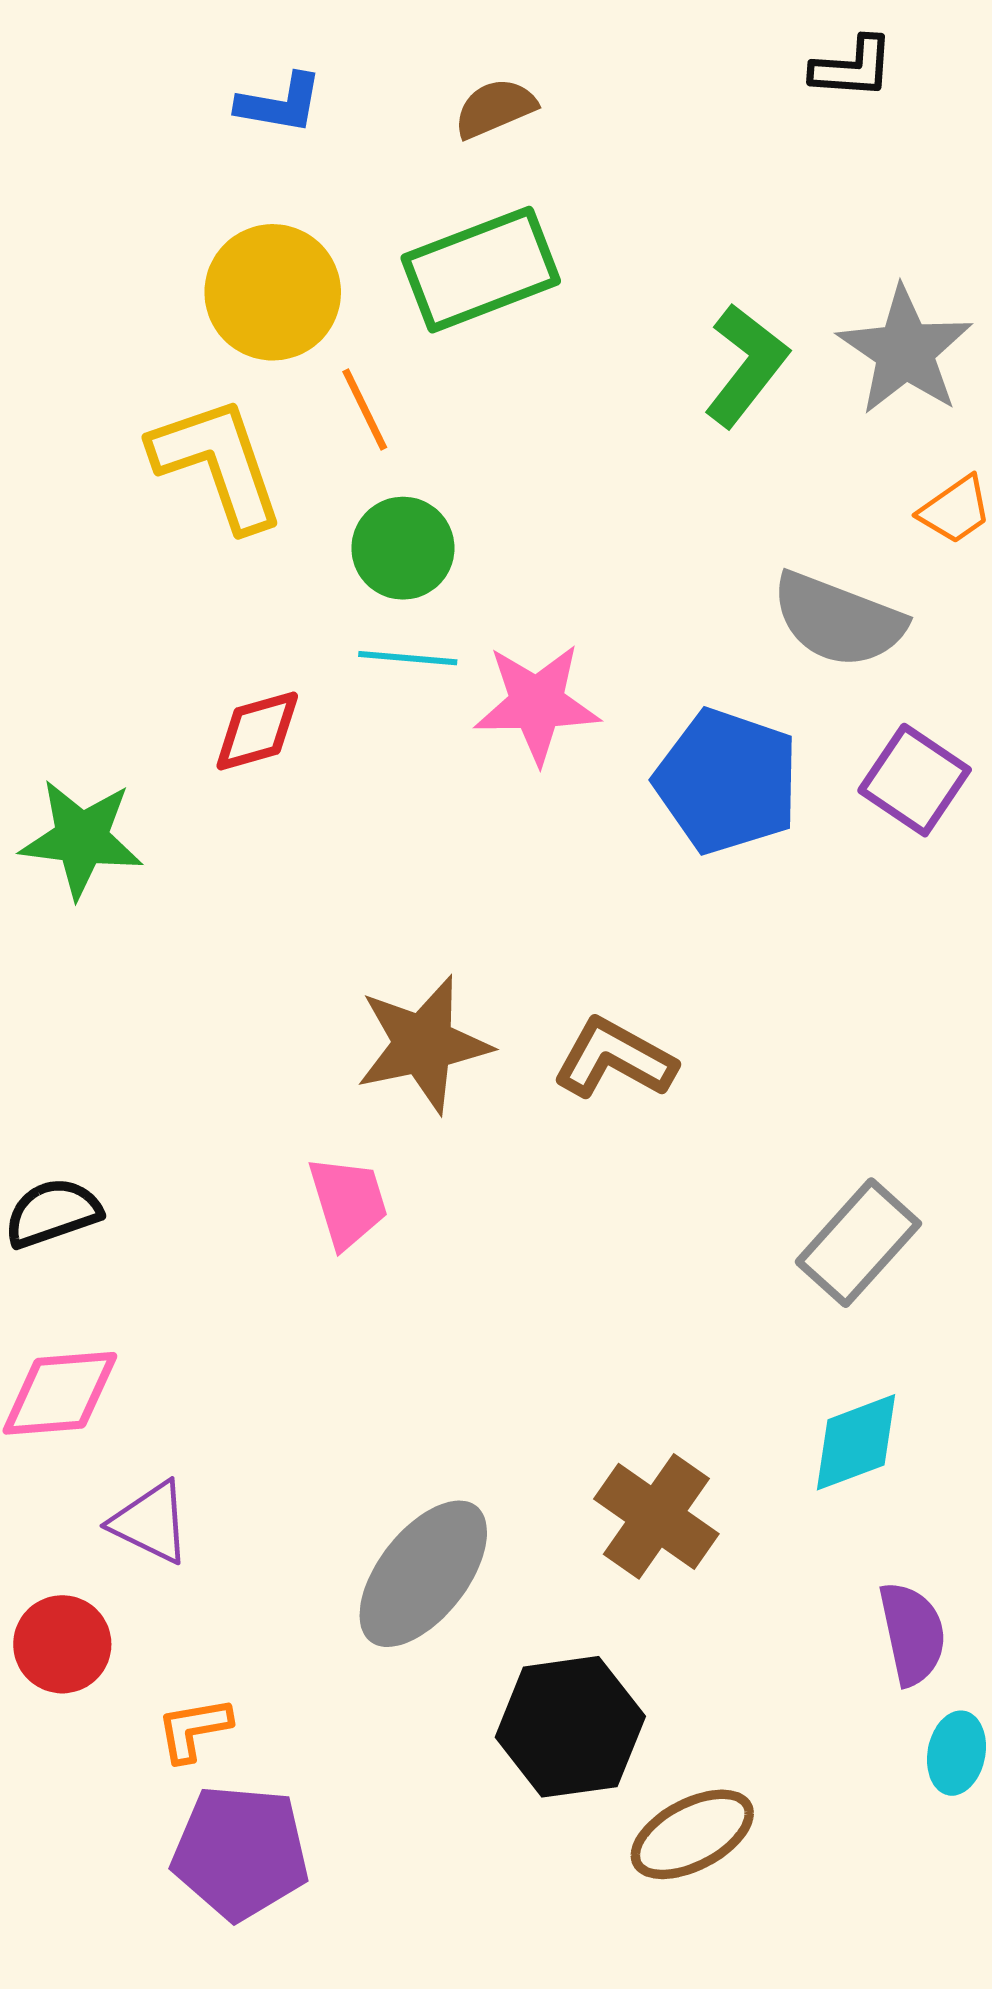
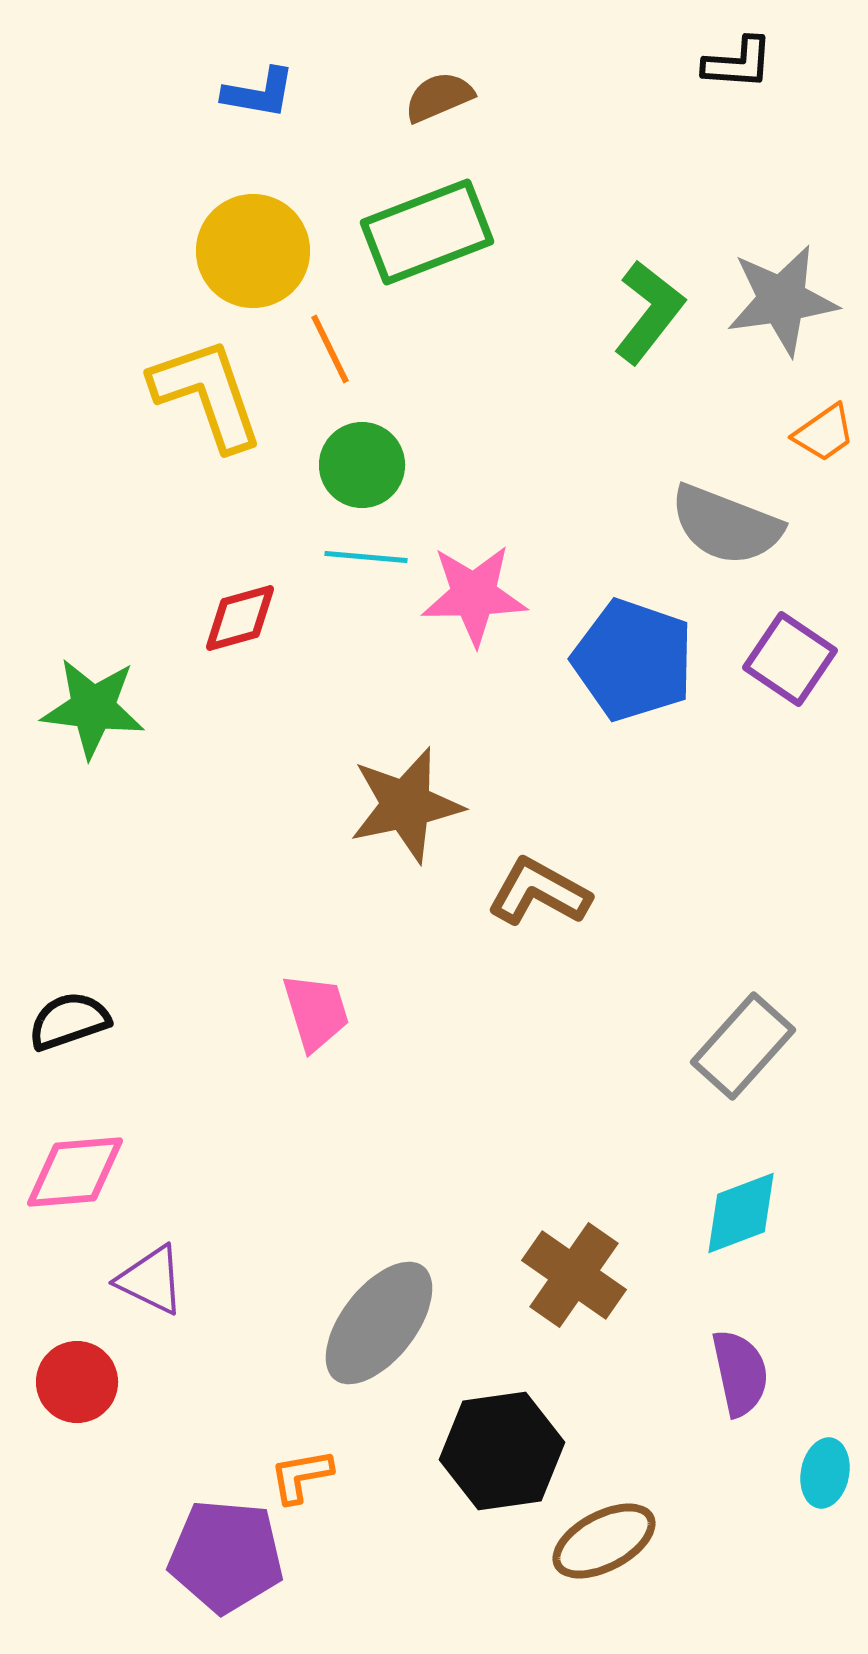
gray star: (905, 351) -> (782, 300), turned 30
brown star: (423, 1044) -> (406, 805), moved
purple semicircle: (912, 1634) -> (740, 1373), moved
orange L-shape: (194, 1729) -> (301, 1476), moved

